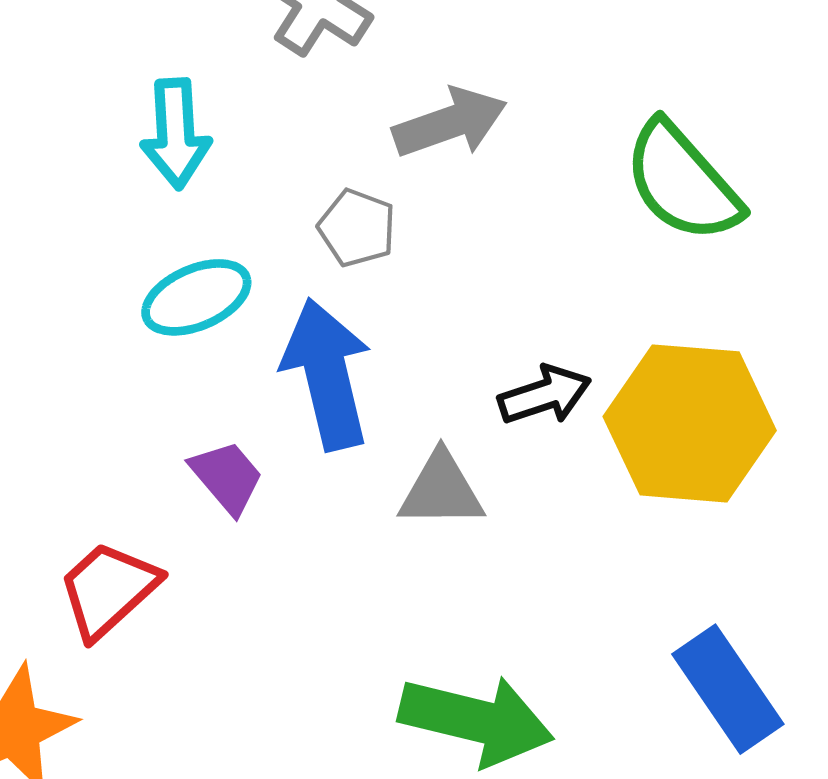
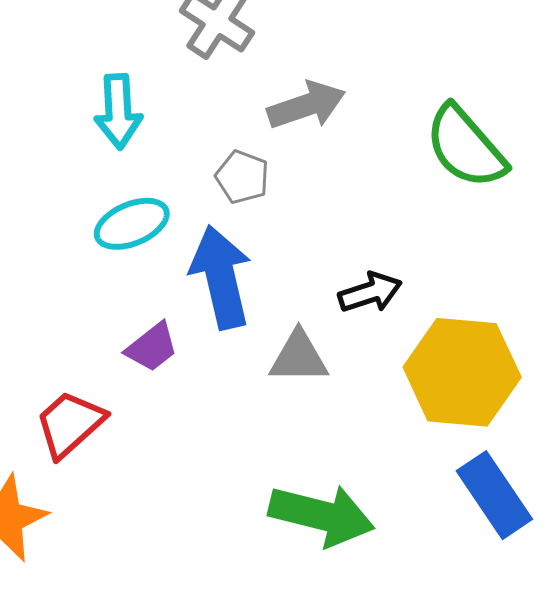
yellow hexagon: (690, 423) -> (462, 372), moved
purple trapezoid: (227, 477) -> (152, 347), turned 92

